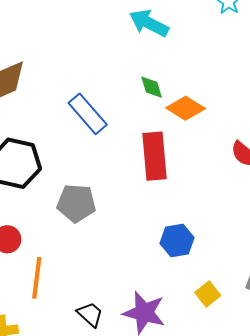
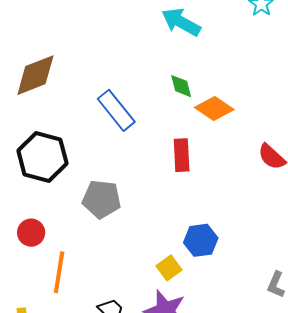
red rectangle: (155, 156) -> (182, 155), size x0.7
yellow square: (208, 294) -> (169, 268), moved

